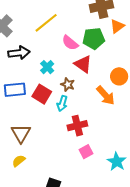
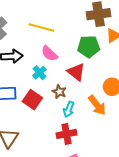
yellow line: (46, 23) -> (41, 28), turned 50
pink semicircle: (70, 43) -> (49, 54), moved
cyan arrow: (62, 103) -> (69, 109), moved

